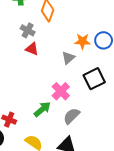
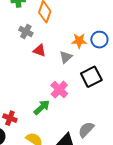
red triangle: (32, 49) -> (39, 50), moved
gray semicircle: (72, 116) -> (86, 130), moved

